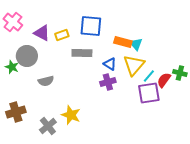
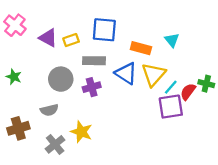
cyan triangle: (136, 44) -> (172, 40), moved
gray circle: (27, 56) -> (61, 79), moved
blue triangle: (110, 64) -> (126, 73), size x1.5
gray semicircle: (46, 81) -> (49, 110), moved
purple cross: (108, 82) -> (92, 87), moved

